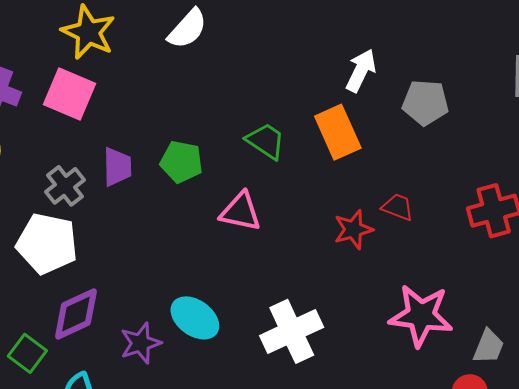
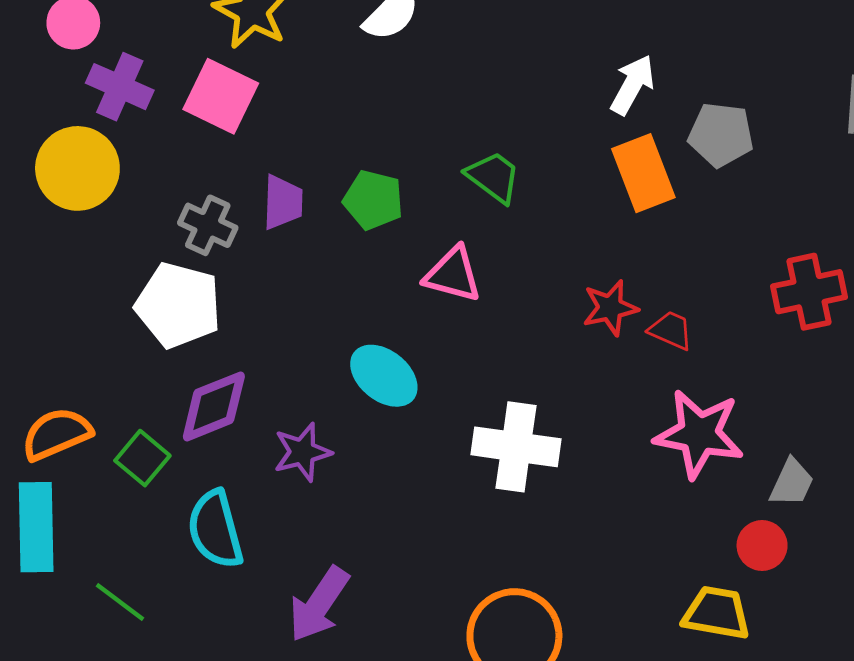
orange rectangle: (338, 132) -> (643, 173), moved
gray cross: (65, 186) -> (208, 225), turned -30
red trapezoid: (398, 207) -> (671, 330), moved
cyan ellipse: (195, 318) -> (384, 376), moved
white cross: (292, 331) -> (516, 447), turned 30

